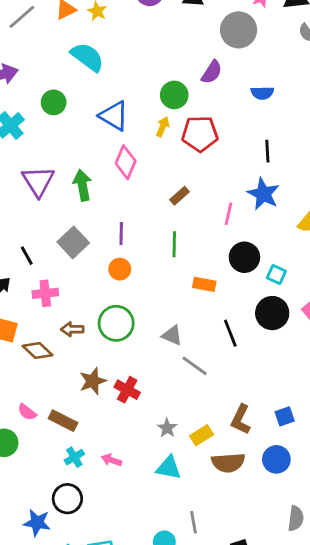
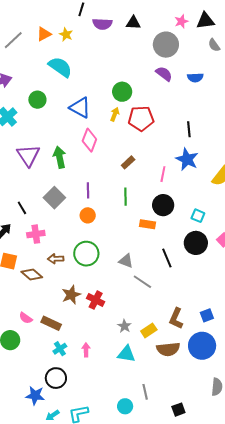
purple semicircle: (212, 72) -> (164, 74), moved, turned -84
blue semicircle: (262, 93) -> (195, 78), moved
black circle: (244, 257) -> (163, 205), moved
blue circle: (276, 459) -> (202, 346), size x1.4
pink arrow: (111, 460) -> (86, 350), turned 72

